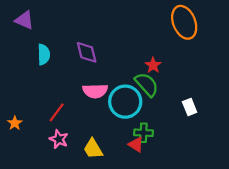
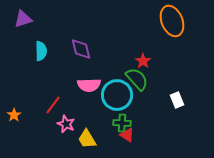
purple triangle: (24, 20) -> (23, 19), turned -42
green cross: (143, 133) -> (122, 123), moved
pink star: (59, 139) -> (66, 124), moved

